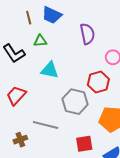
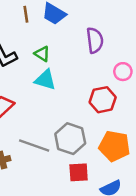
green triangle: (40, 41) -> (42, 54), moved, turned 32
gray hexagon: (75, 102) -> (70, 139), moved

